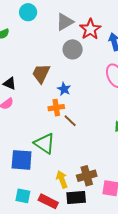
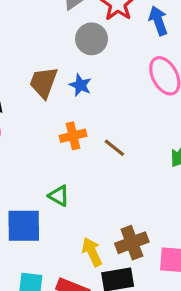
blue star: (64, 89) -> (80, 85), moved
brown line: (70, 121) -> (114, 148), moved
green triangle: (45, 143) -> (59, 196), size x0.6

